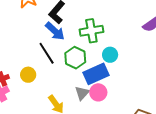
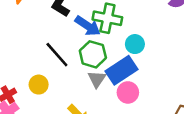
blue arrow: (55, 31) -> (88, 26), moved
green cross: (91, 31) -> (107, 18), turned 30
gray triangle: (82, 93) -> (97, 79), moved

